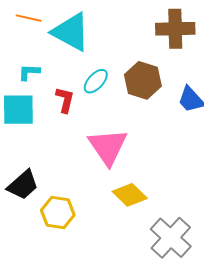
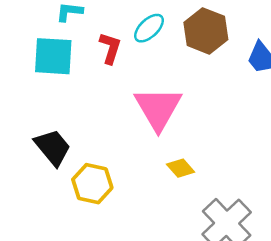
black trapezoid: (23, 185) -> (53, 147), turned -92
yellow diamond: (130, 195) -> (181, 168), size x0.7

